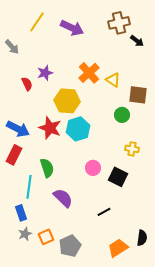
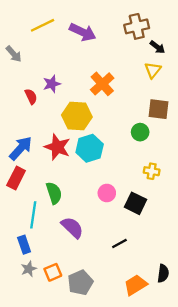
yellow line: (37, 22) -> (42, 25), turned 30
yellow triangle: (113, 80) -> (153, 70), moved, turned 35
blue arrow: (18, 129) -> (21, 148), turned -75

